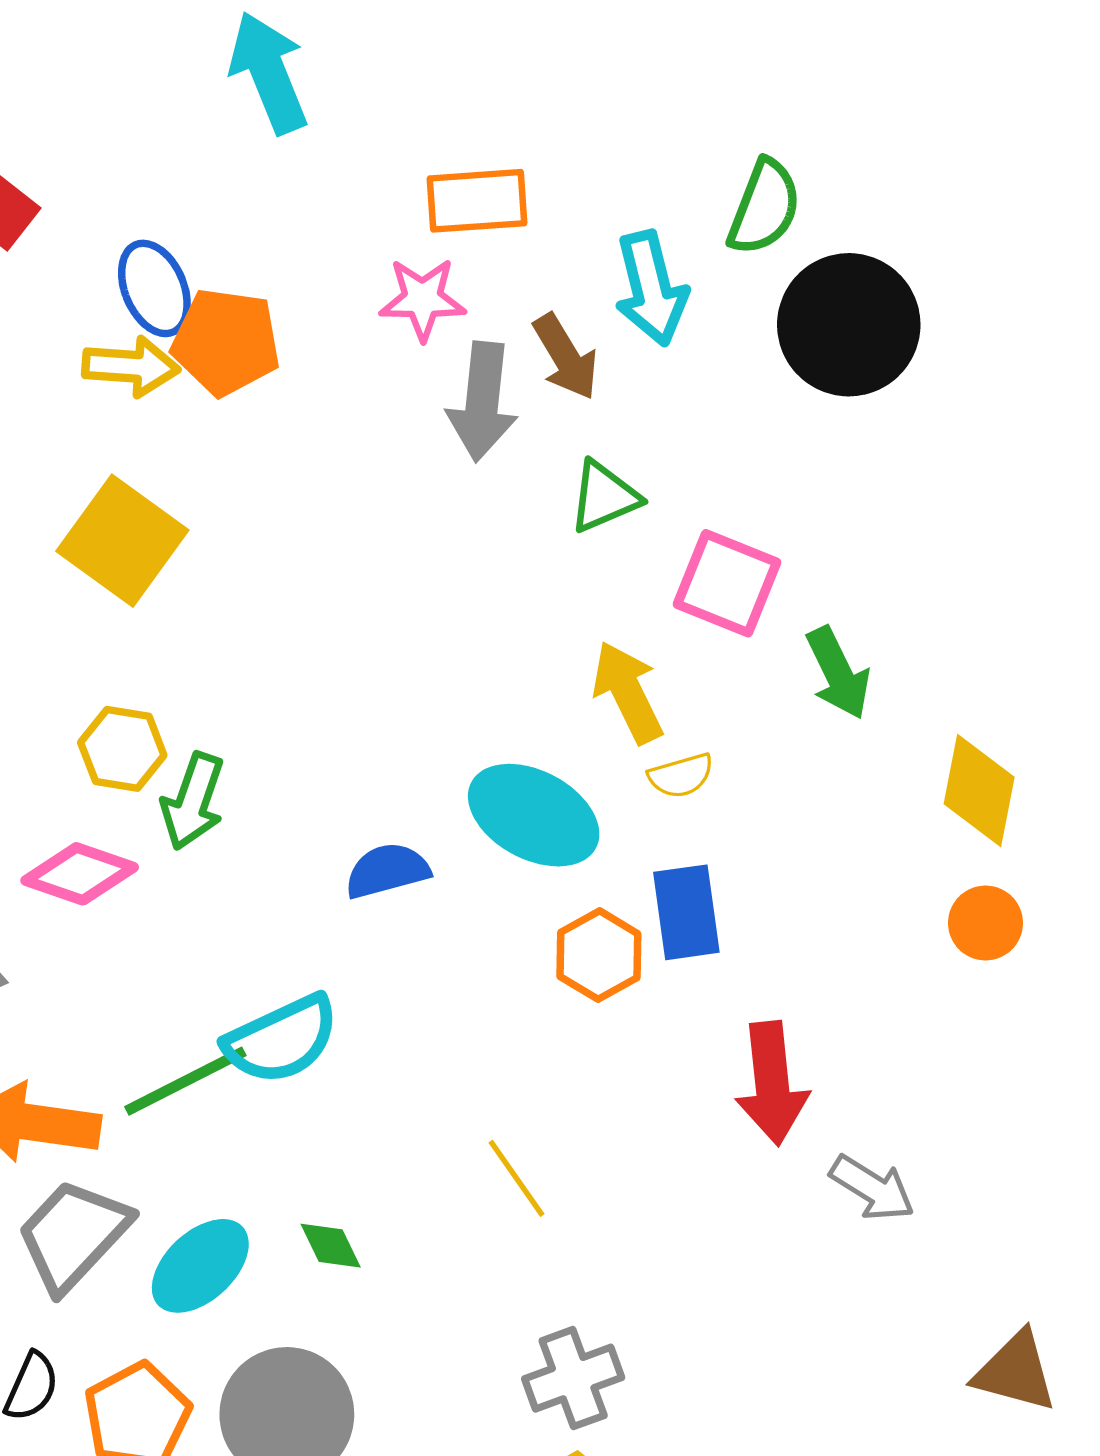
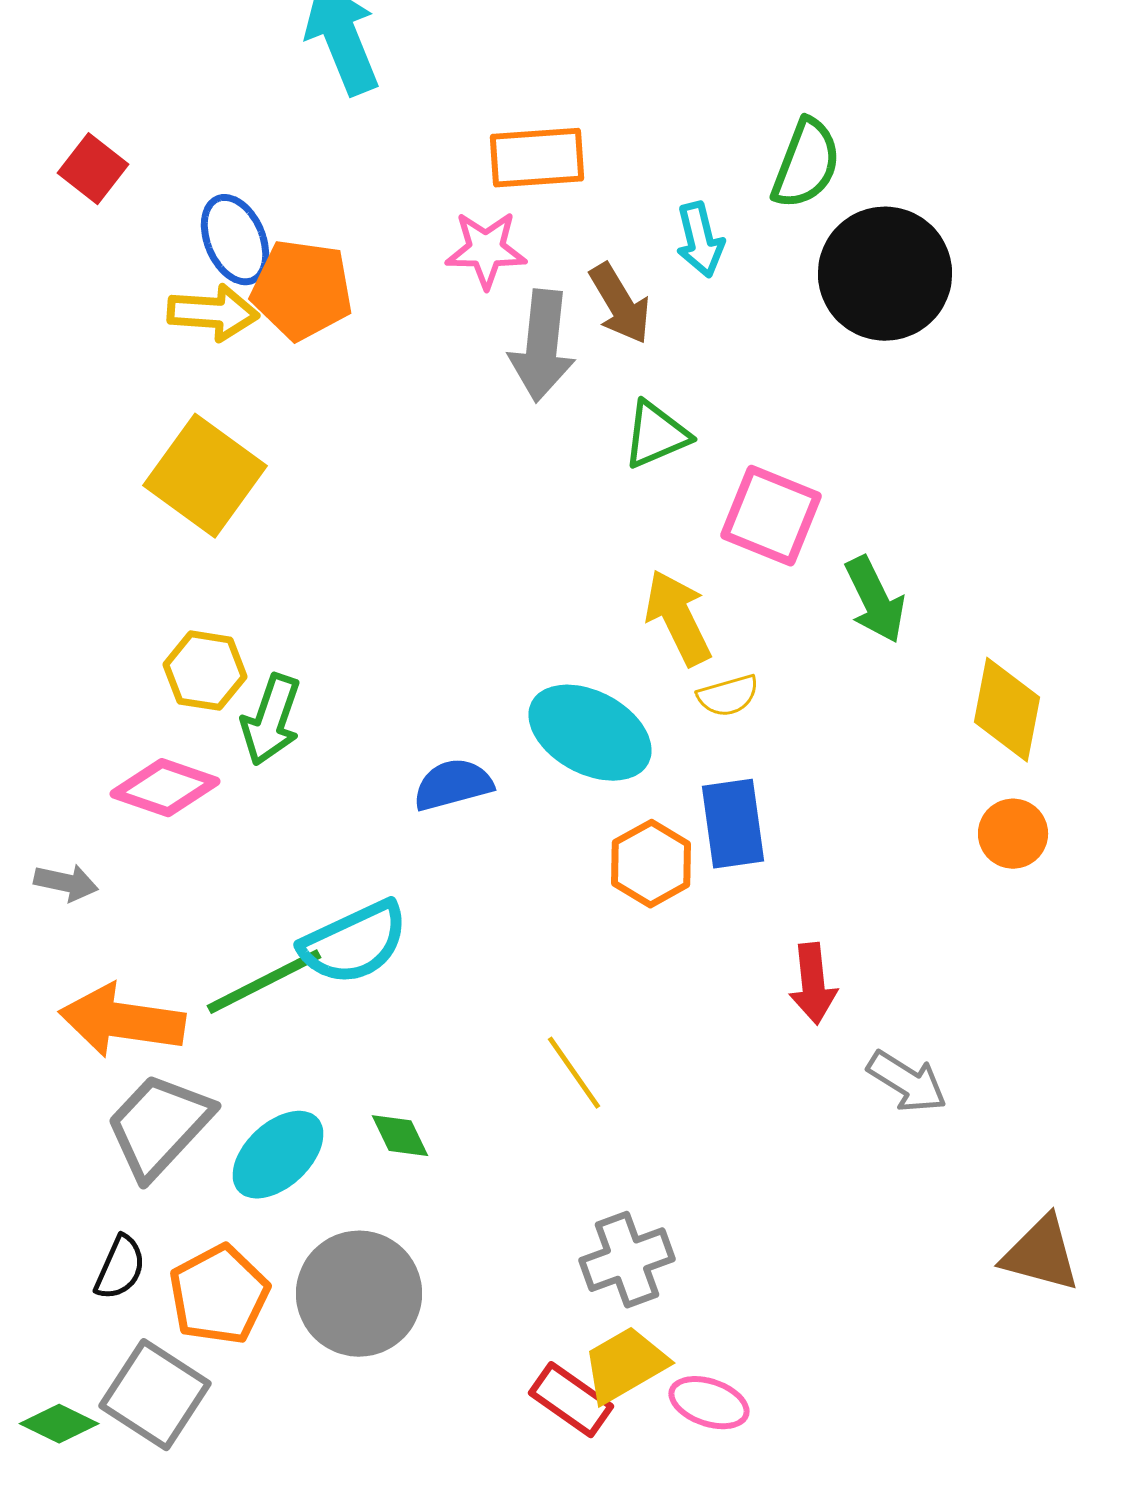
cyan arrow: (651, 288) -> (700, 240), size x0.7
red arrow: (772, 1083) -> (813, 984), size x0.7

